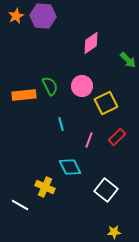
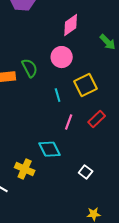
pink circle: (82, 86) -> (62, 57), moved
cyan line: (61, 124) -> (58, 95), moved
white square: (106, 190) -> (86, 172), size x0.6

